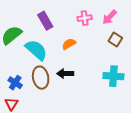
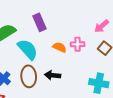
pink cross: (85, 18) -> (78, 44), moved
orange semicircle: (69, 44) -> (60, 47), turned 48

